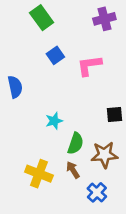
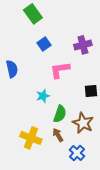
purple cross: (104, 19) -> (83, 45), moved
pink L-shape: (89, 65) -> (60, 70), moved
brown star: (104, 155) -> (83, 123), turned 30

